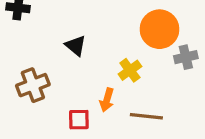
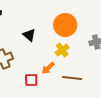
orange circle: (159, 29) -> (65, 25), moved
orange arrow: (107, 100) -> (48, 68), turned 32

